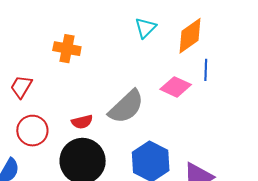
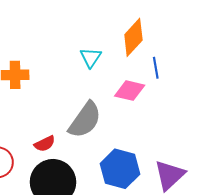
cyan triangle: (145, 28) -> (91, 57), moved

